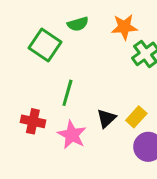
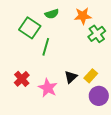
green line: (67, 93) -> (46, 47), moved
red cross: (33, 121) -> (22, 79), turned 35

